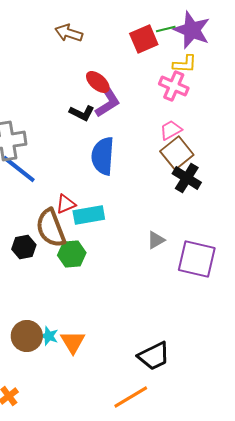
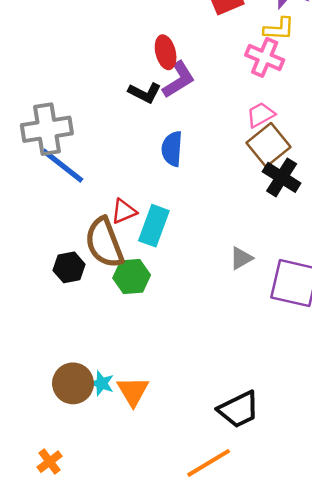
red ellipse: (98, 82) -> (166, 52), turned 35
blue semicircle: (103, 156) -> (172, 149), size x0.7
cyan rectangle: (89, 215) -> (154, 226), turned -60

